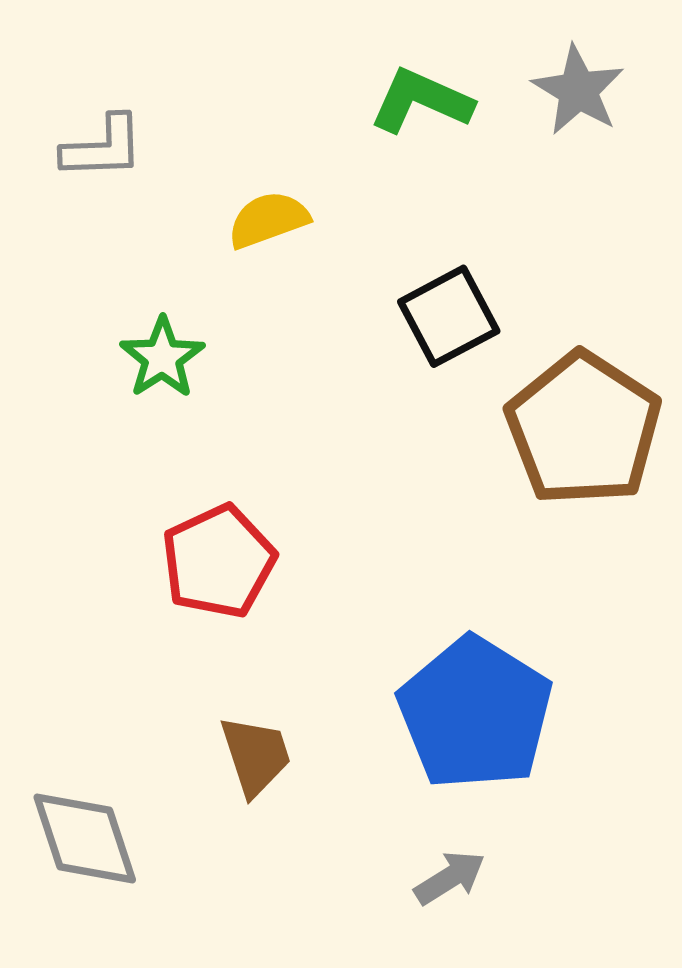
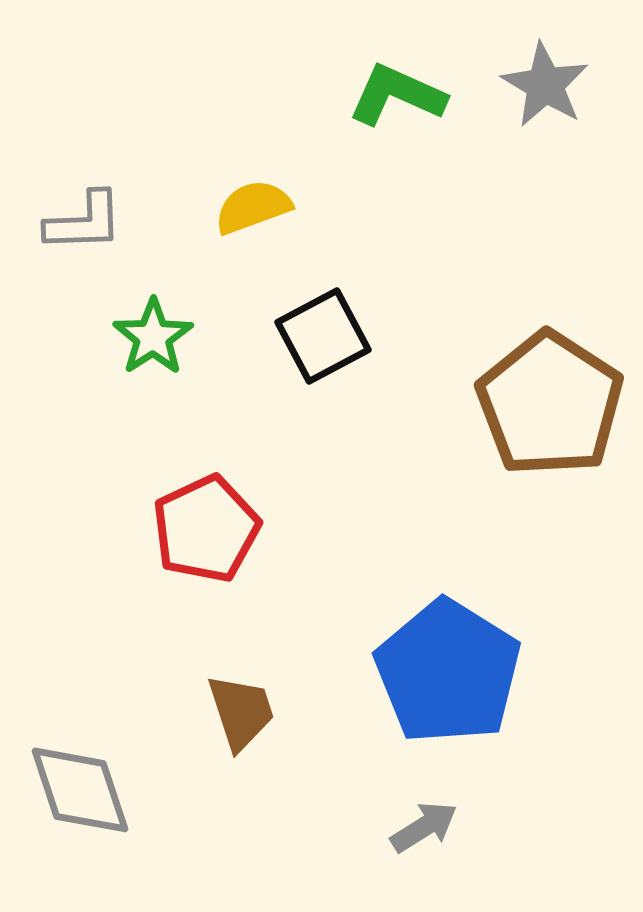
gray L-shape: (103, 148) -> (84, 222), moved
black square: (449, 316) -> (323, 336), moved

